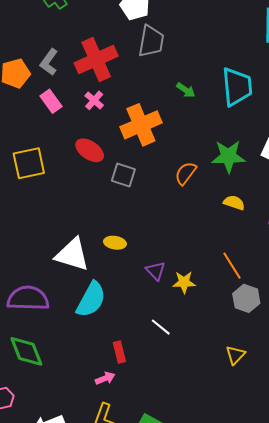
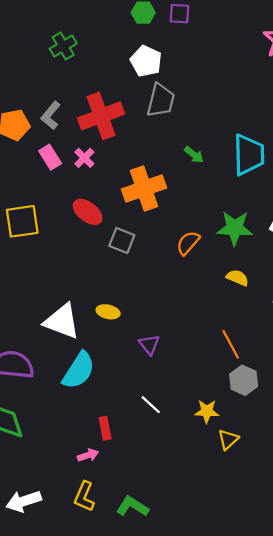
pink cross: (94, 100) -> (84, 158), moved
yellow star: (184, 282) -> (207, 411), moved

